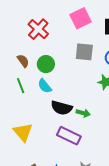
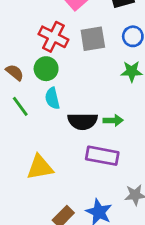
red cross: (38, 29) -> (53, 37), moved
cyan semicircle: (45, 86) -> (52, 98), turned 42
yellow triangle: (23, 132) -> (40, 167), turned -45

